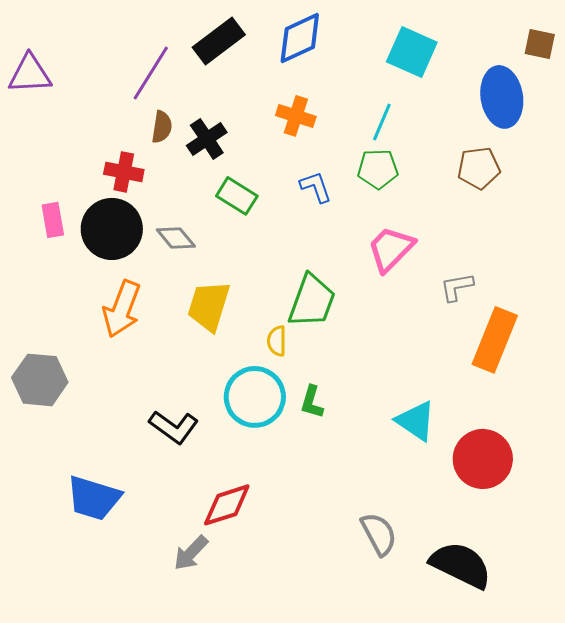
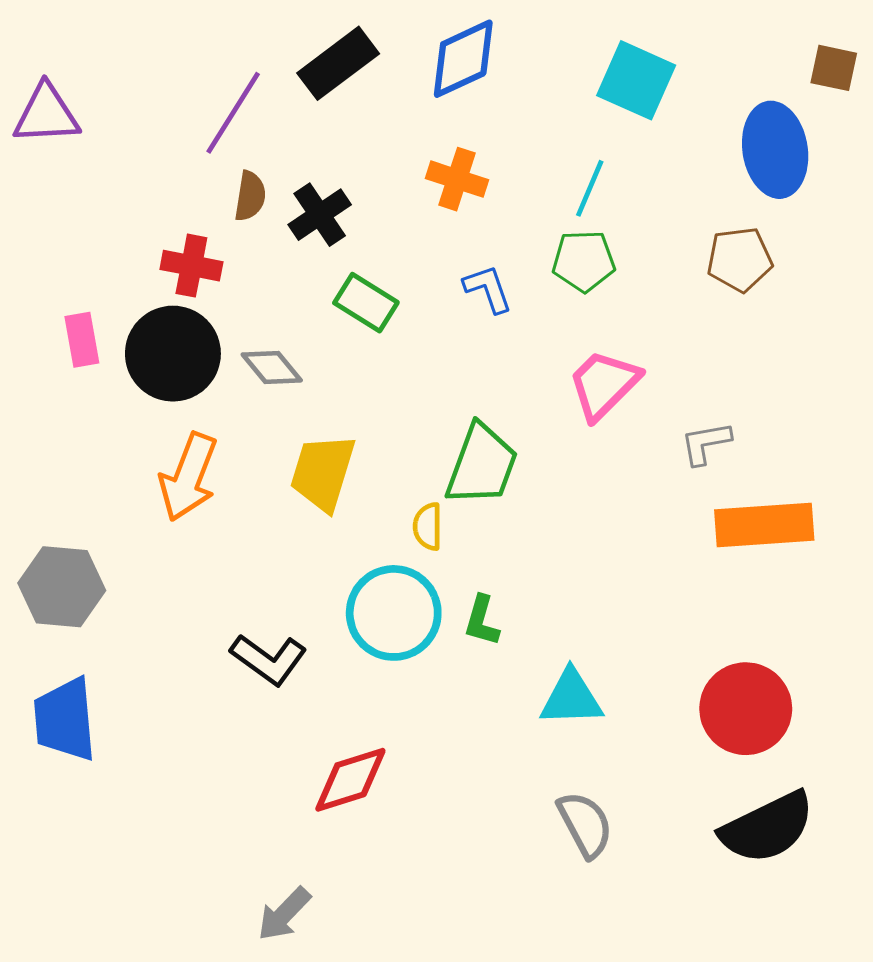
orange rectangle: (495, 340) -> (764, 525), turned 64
cyan triangle: (416, 421) -> (571, 698), moved, turned -36
blue trapezoid: (94, 498) -> (65, 720), moved, turned 68
gray arrow: (191, 553) -> (284, 914), moved
black semicircle: (461, 565) -> (767, 828), moved, turned 128

